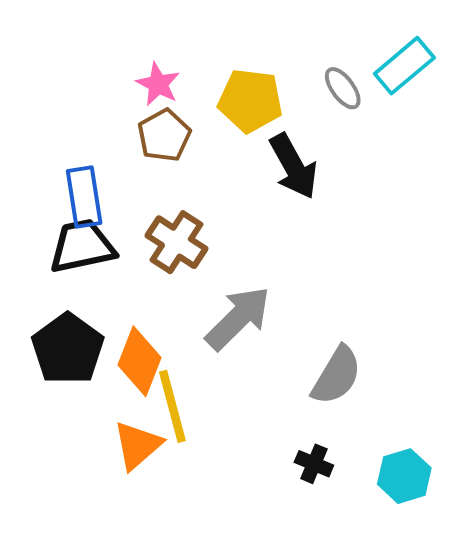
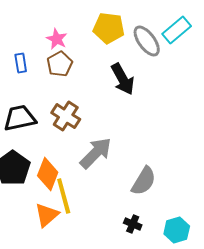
gray ellipse: (343, 88) -> (147, 41), size x1.5
yellow pentagon: (250, 101) -> (109, 28), moved
blue rectangle: (84, 197) -> (21, 63), moved, size x0.7

